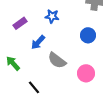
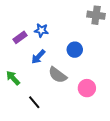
blue star: (52, 16) -> (41, 30), moved
blue circle: (88, 35) -> (75, 50), moved

